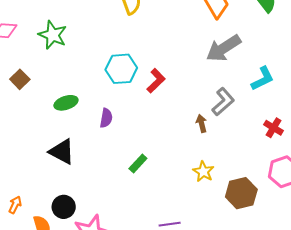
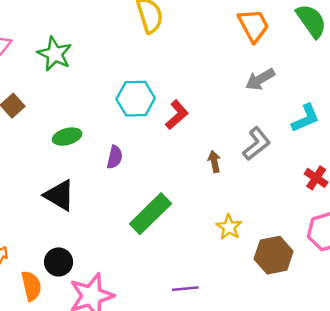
gray arrow: (224, 48) -> (260, 79), size x0.7
brown arrow: (202, 123) -> (214, 162), moved
green rectangle: (138, 163) -> (151, 214), size x1.8

